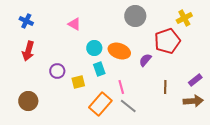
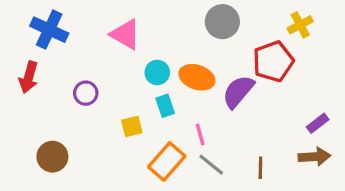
blue cross: (26, 21) -> (49, 30), size x1.6
pink triangle: (74, 24) -> (125, 34), size x1.5
red arrow: (28, 51) -> (29, 77), moved
purple semicircle: (145, 60) -> (238, 92), size x1.6
purple circle: (57, 71) -> (86, 93), moved
brown line: (165, 87) -> (260, 168), moved

